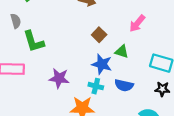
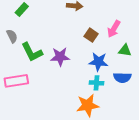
pink arrow: (137, 23) -> (114, 29), moved
green triangle: (122, 52) -> (125, 50), moved
purple star: (59, 78) -> (60, 57), moved

